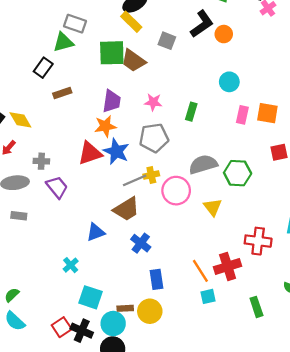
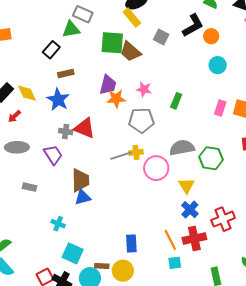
cyan circle: (229, 82) -> (218, 65), moved
orange star: (105, 126) -> (116, 99), moved
blue star: (116, 151) -> (58, 100), moved
red triangle: (90, 153) -> (85, 128), turned 35
gray cross: (41, 161) -> (66, 132), moved
brown trapezoid: (126, 209) -> (80, 180), moved, turned -65
gray rectangle: (19, 216) -> (30, 187), moved
red cross: (258, 241) -> (223, 219), turned -35
blue cross: (141, 243) -> (190, 210), moved
cyan cross: (71, 265) -> (58, 224), turned -32

